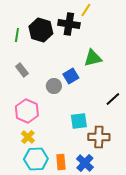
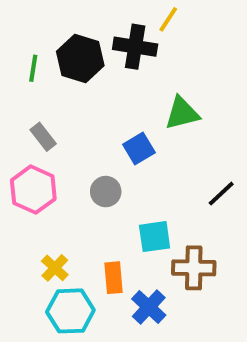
gray circle: (54, 86) -> (106, 192), moved
pink hexagon: (27, 111) -> (33, 190), moved
orange rectangle: (61, 162) -> (114, 278), moved
blue cross: (85, 163) -> (149, 307), moved

